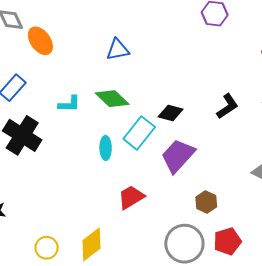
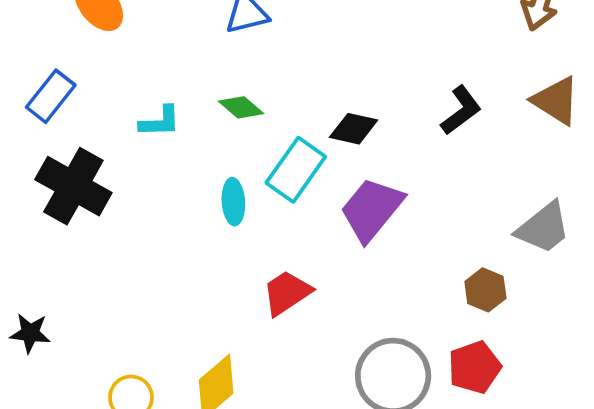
green diamond: (112, 99) -> (241, 107), size x0.7
brown hexagon: (206, 202) -> (485, 290), moved

